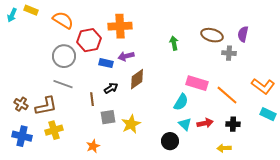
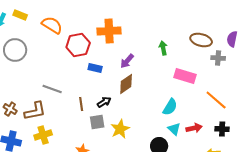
gray circle: (64, 56) -> (15, 50), moved
purple arrow: (126, 56) -> (127, 61), moved, turned -35
pink rectangle: (197, 83) -> (185, 76), moved
black arrow: (111, 88) -> (104, 102), moved

